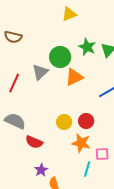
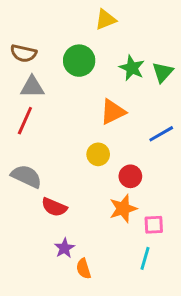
green circle: (60, 57) -> (79, 61), moved
gray triangle: (40, 72) -> (32, 87), moved, turned 42
yellow circle: (64, 122) -> (98, 154), moved
orange star: (81, 143) -> (123, 209), turned -30
cyan line: (87, 169) -> (145, 258), moved

